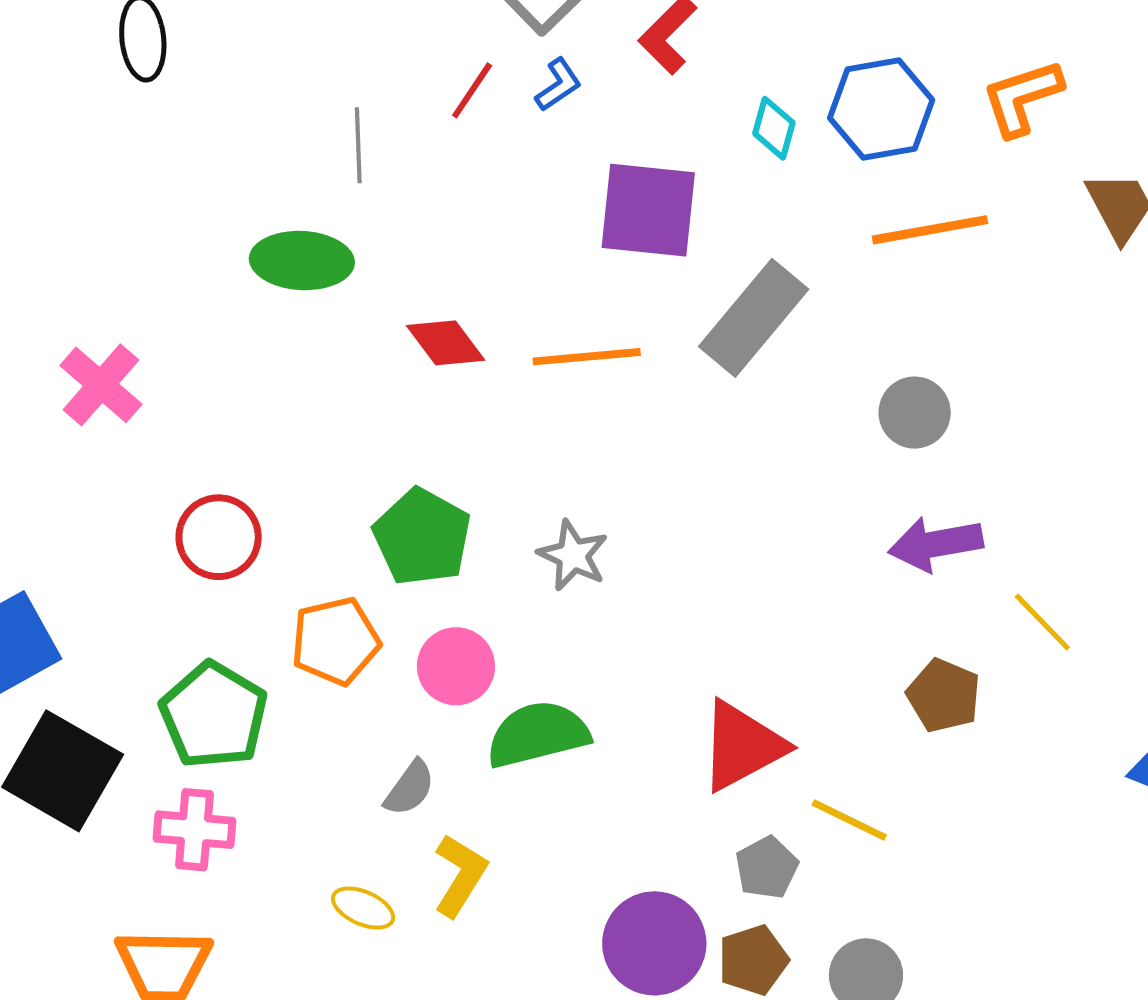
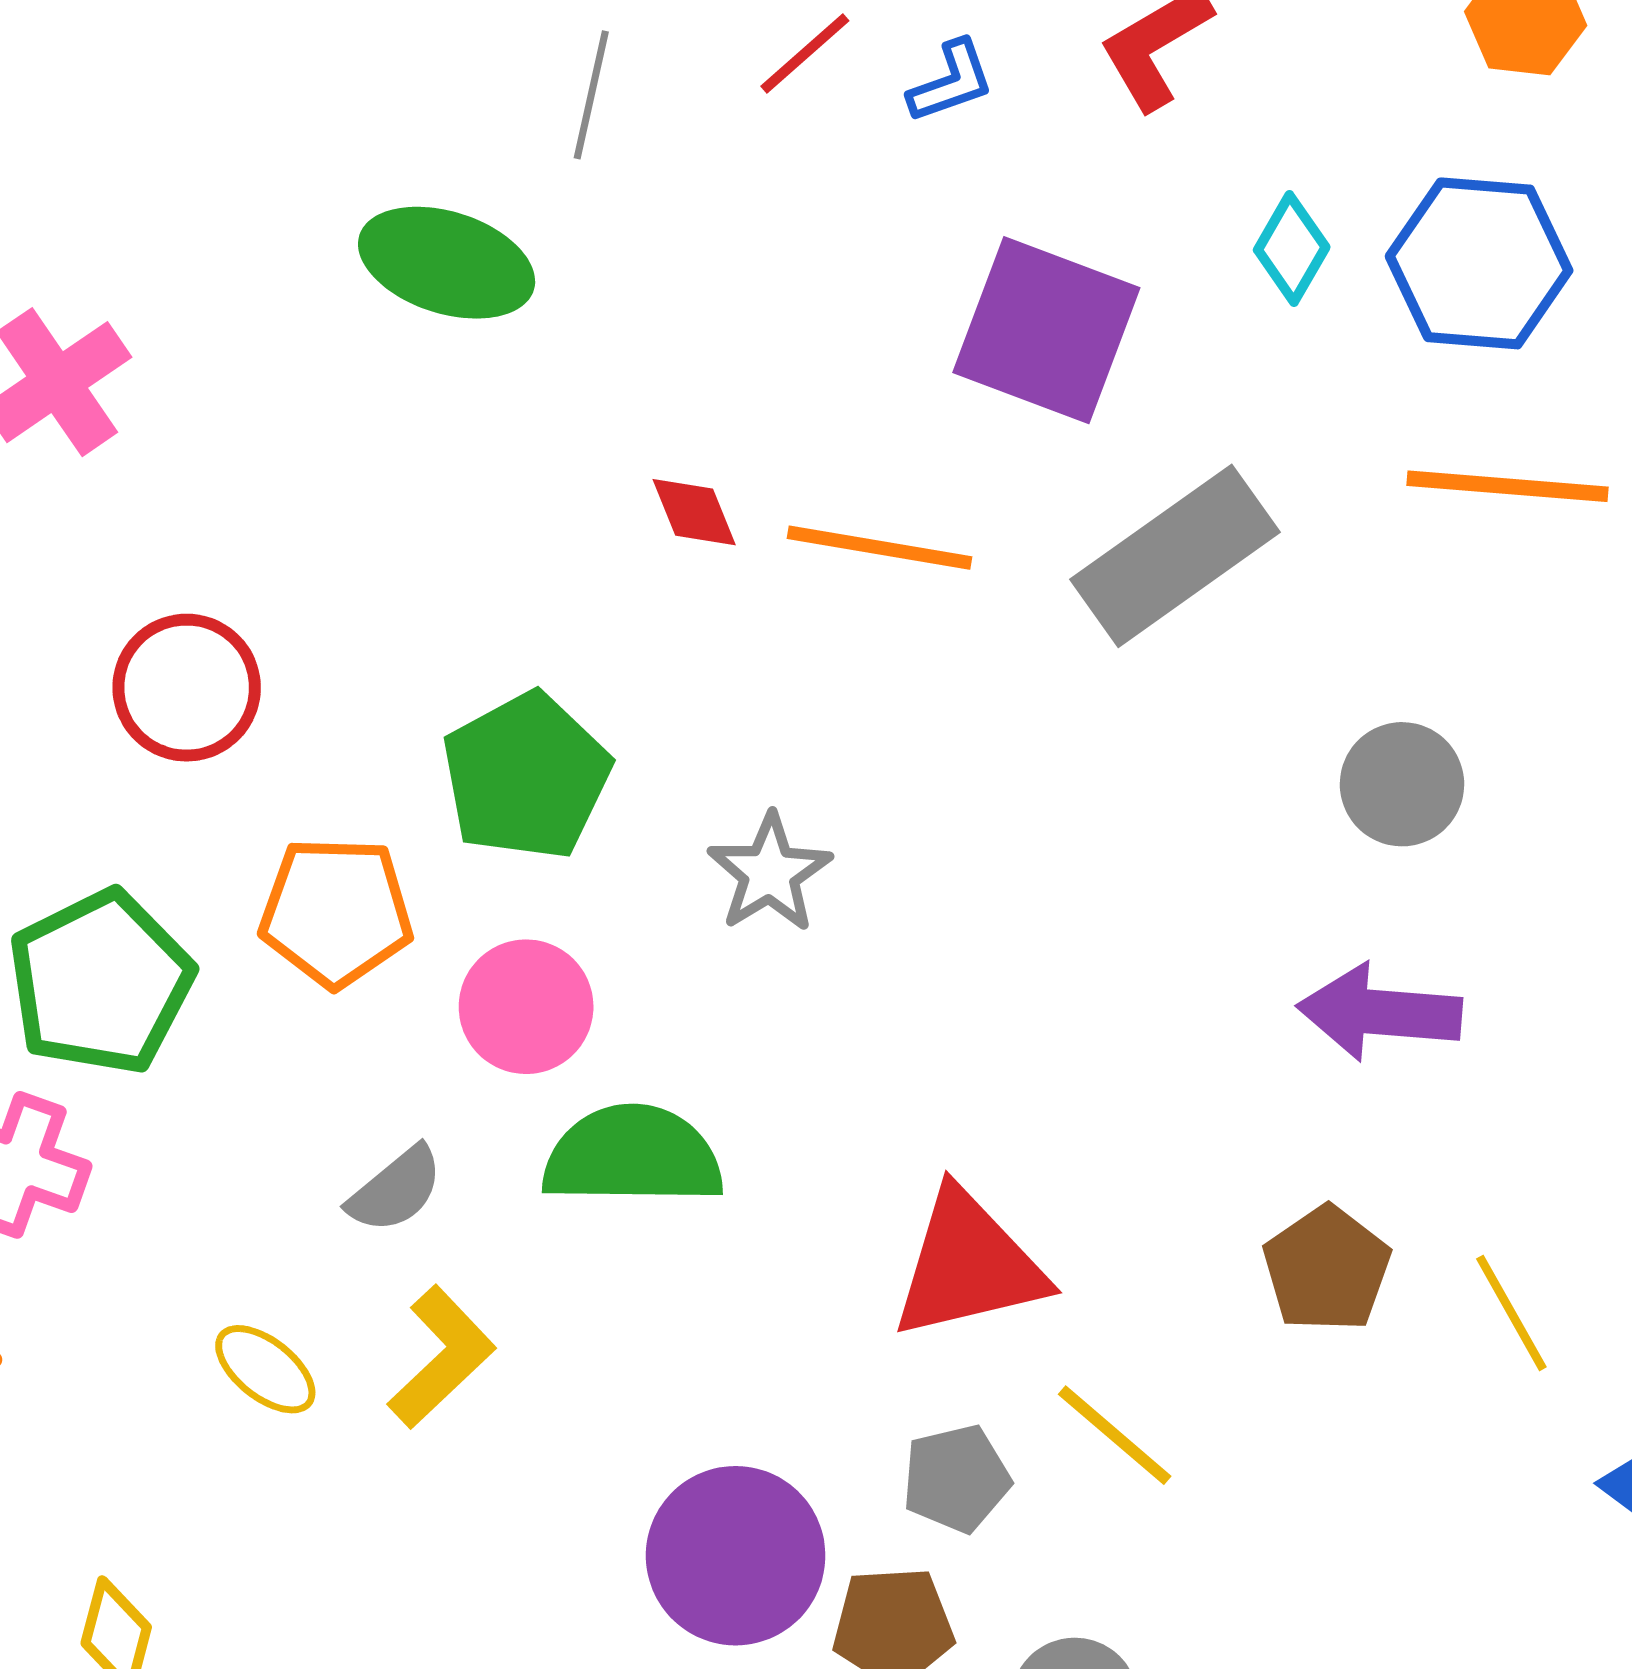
red diamond: (446, 343) -> (694, 512), moved, size x0.7
yellow line: (1042, 622) -> (1511, 1313), moved

